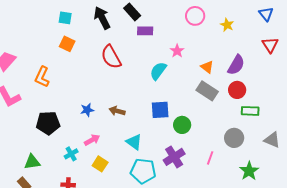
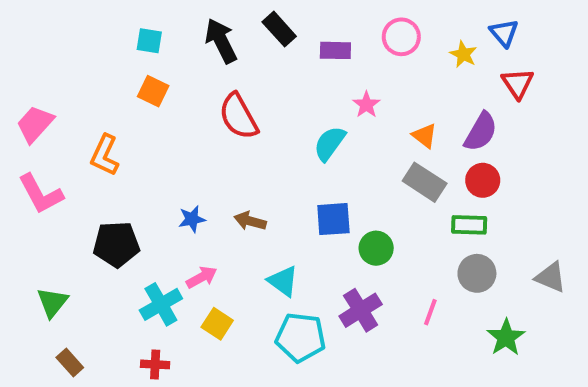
blue triangle: (266, 14) -> (504, 33), moved
purple rectangle: (145, 31) -> (335, 50), moved
red triangle: (270, 45) -> (518, 83), moved
green rectangle: (250, 111) -> (469, 225), moved
cyan cross: (71, 154) -> (161, 304), size x1.5
green triangle: (32, 162) -> (52, 302), moved, turned -42

